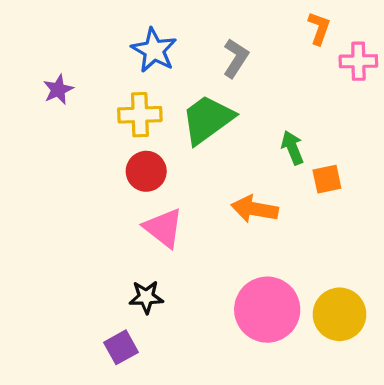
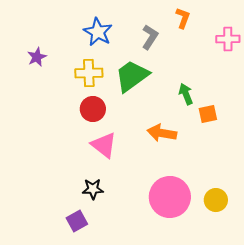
orange L-shape: (319, 28) -> (183, 18), moved
yellow circle: (340, 314) -> (216, 200), size x0.7

